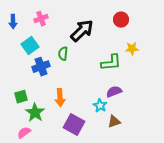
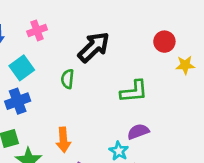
red circle: (121, 20) -> (164, 42), moved
yellow star: (132, 49) -> (185, 65), moved
blue cross: (41, 67) -> (18, 101), moved

